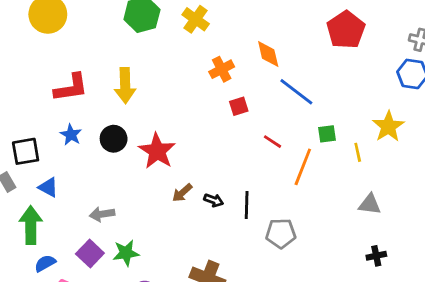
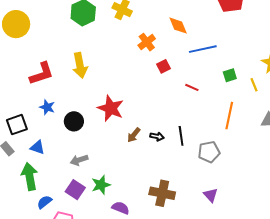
blue line: (296, 92) -> (203, 49), turned -40
black circle: (114, 139) -> (74, 121), moved
orange line: (303, 167) -> (229, 116), moved

